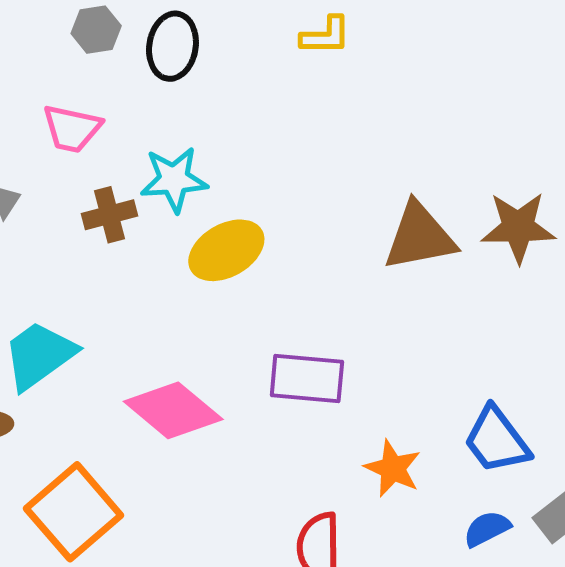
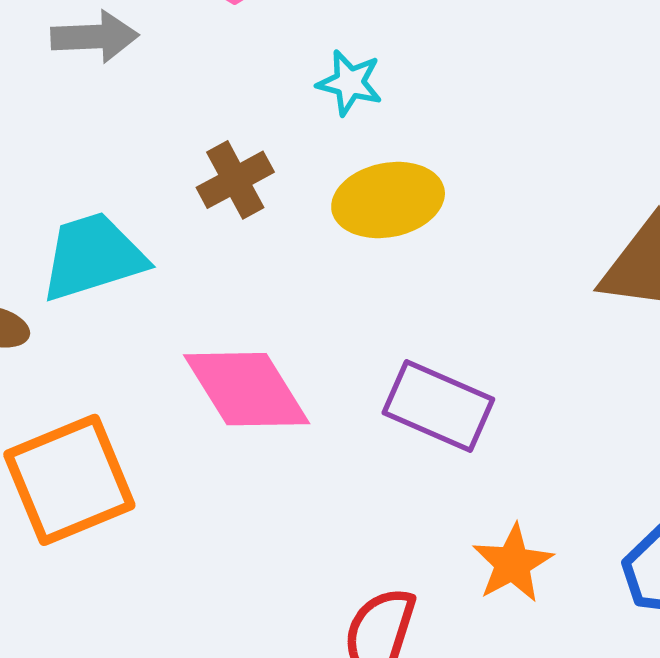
cyan star: (174, 180) -> (350, 83), size x0.7
brown cross: (110, 215) -> (235, 180), moved, turned -32

